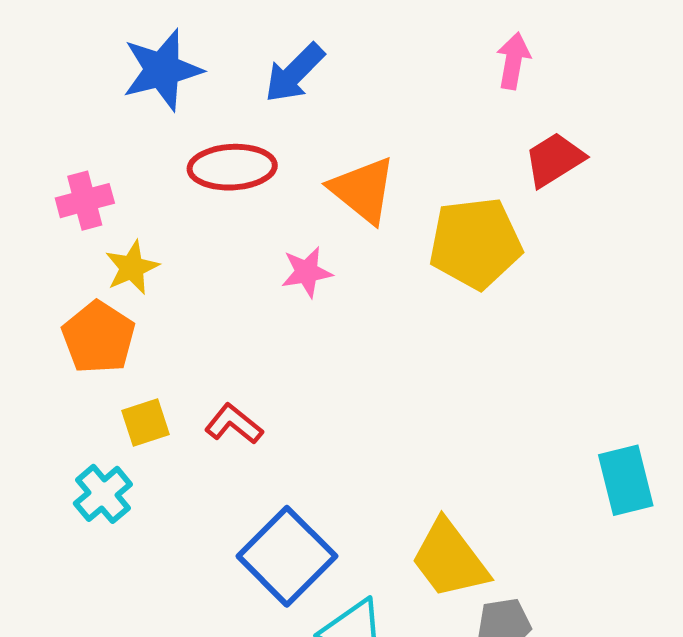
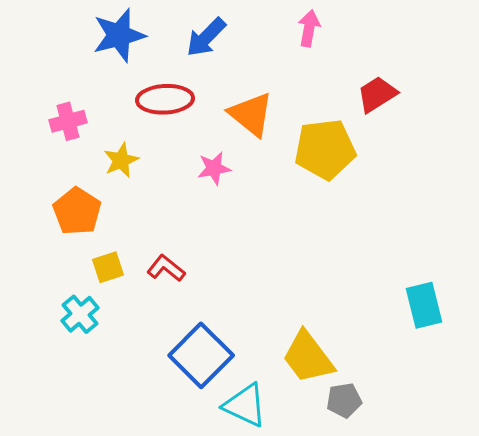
pink arrow: (513, 61) -> (309, 28), moved
yellow star: (132, 267) -> (121, 160), moved

